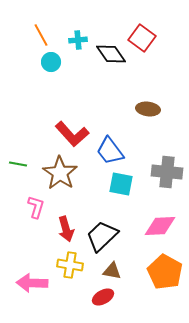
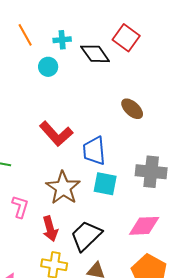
cyan circle: (51, 62) -> (48, 67), moved
brown ellipse: (148, 109) -> (132, 109), turned 35
blue trapezoid: (110, 151) -> (94, 151), turned 32
brown star: (60, 173) -> (63, 188), moved

